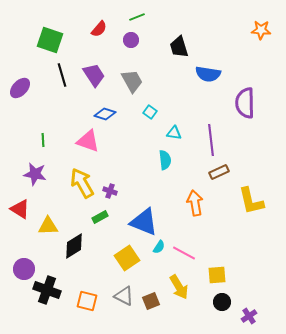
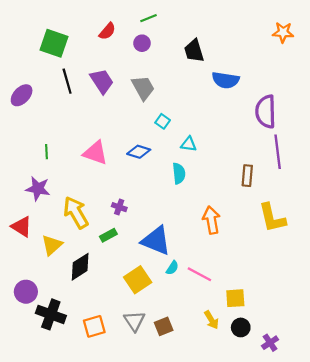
blue diamond: (105, 114) -> (139, 152), moved
purple line: (211, 140) -> (278, 152), moved
brown rectangle: (219, 172) -> (247, 176), moved, turned -60
yellow arrow: (82, 183) -> (76, 212), moved
yellow triangle: (48, 226) -> (52, 245), turned -40
yellow arrow: (179, 287) -> (211, 320), moved, size x0.7
gray triangle: (124, 296) -> (134, 321), turned 30
orange square: (87, 301) -> (94, 326), turned -30

